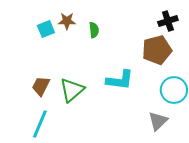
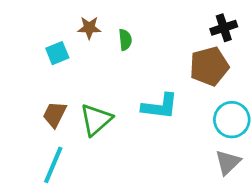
cyan square: (46, 29) -> (57, 53), moved
gray triangle: (158, 121) -> (228, 162), moved

